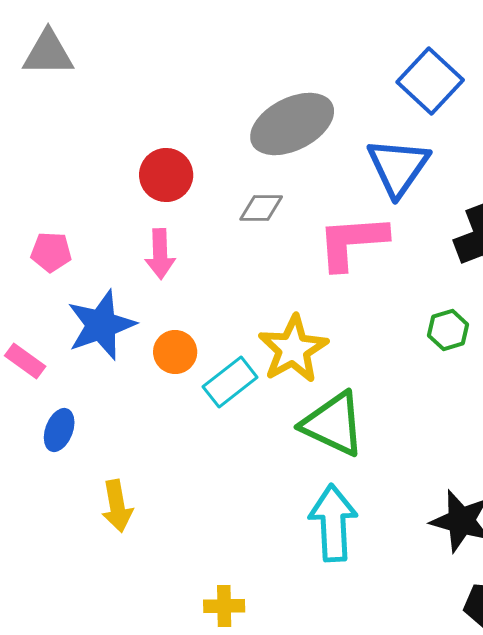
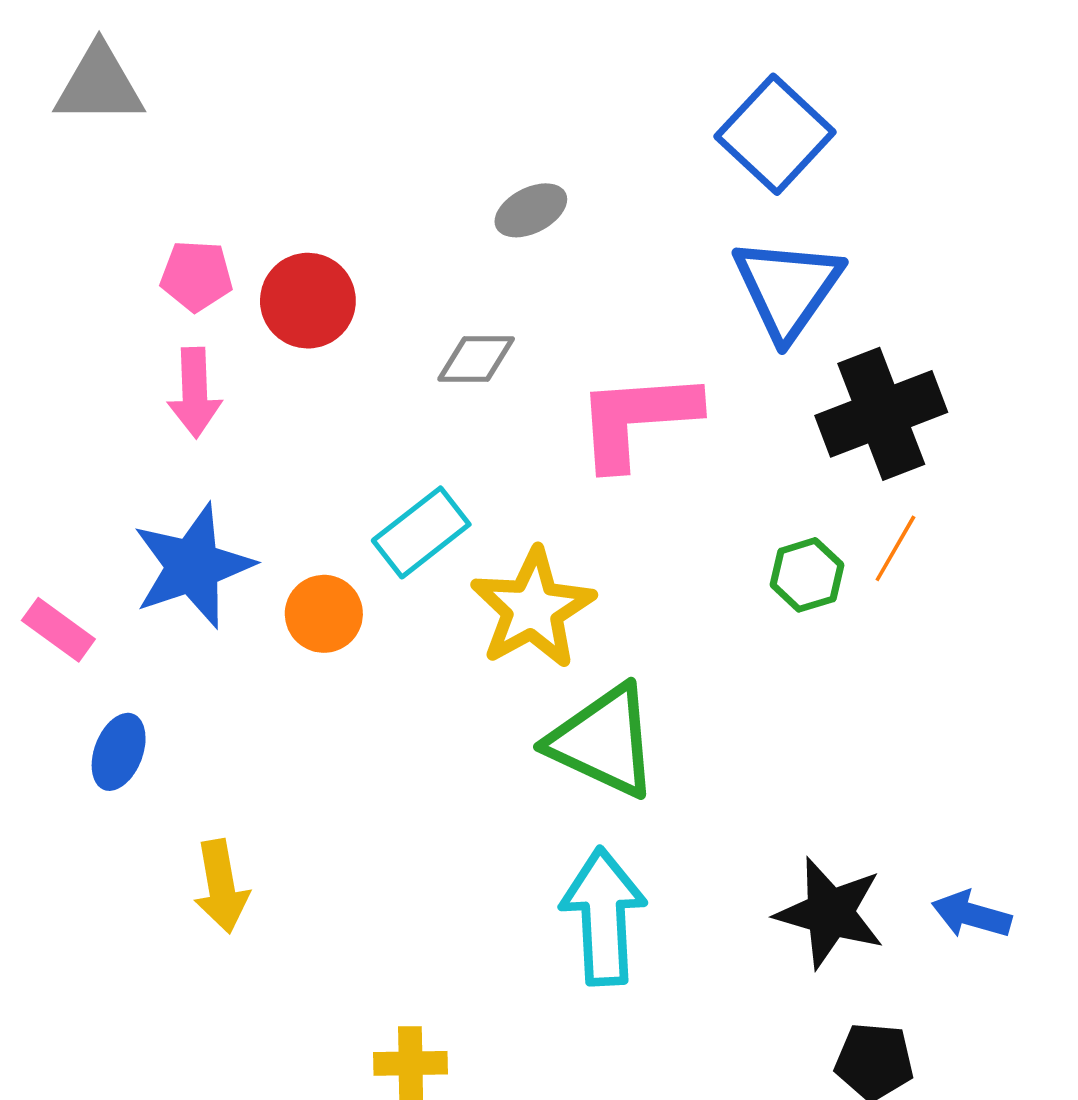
gray ellipse: (292, 124) -> (531, 210), size x0.5
blue triangle: (398, 167) -> (787, 288), moved
pink pentagon: (51, 252) -> (196, 276), moved
pink arrow: (160, 254) -> (195, 393), moved
cyan rectangle: (230, 382) -> (421, 532), moved

